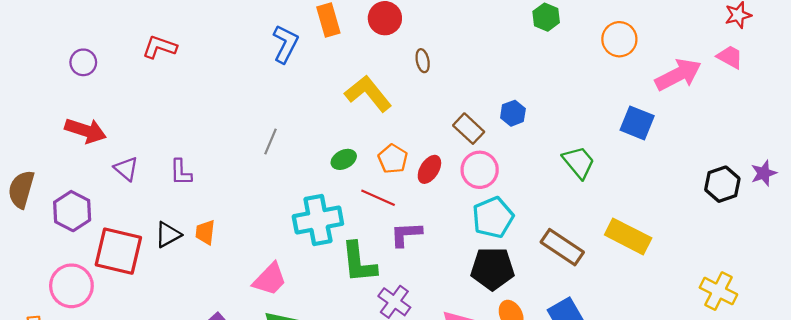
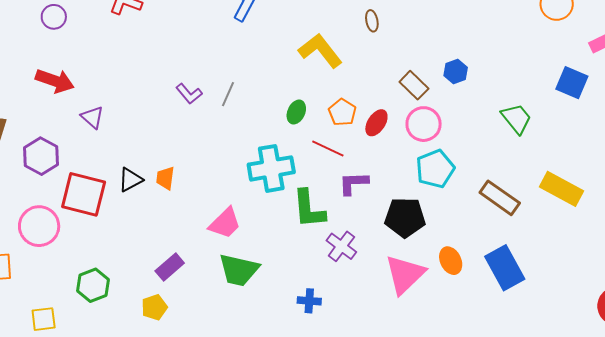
green ellipse: (344, 159) -> (296, 112), turned -40
purple L-shape: (181, 172) -> (189, 94), moved, turned -40
black pentagon: (493, 269) -> (405, 217), moved

